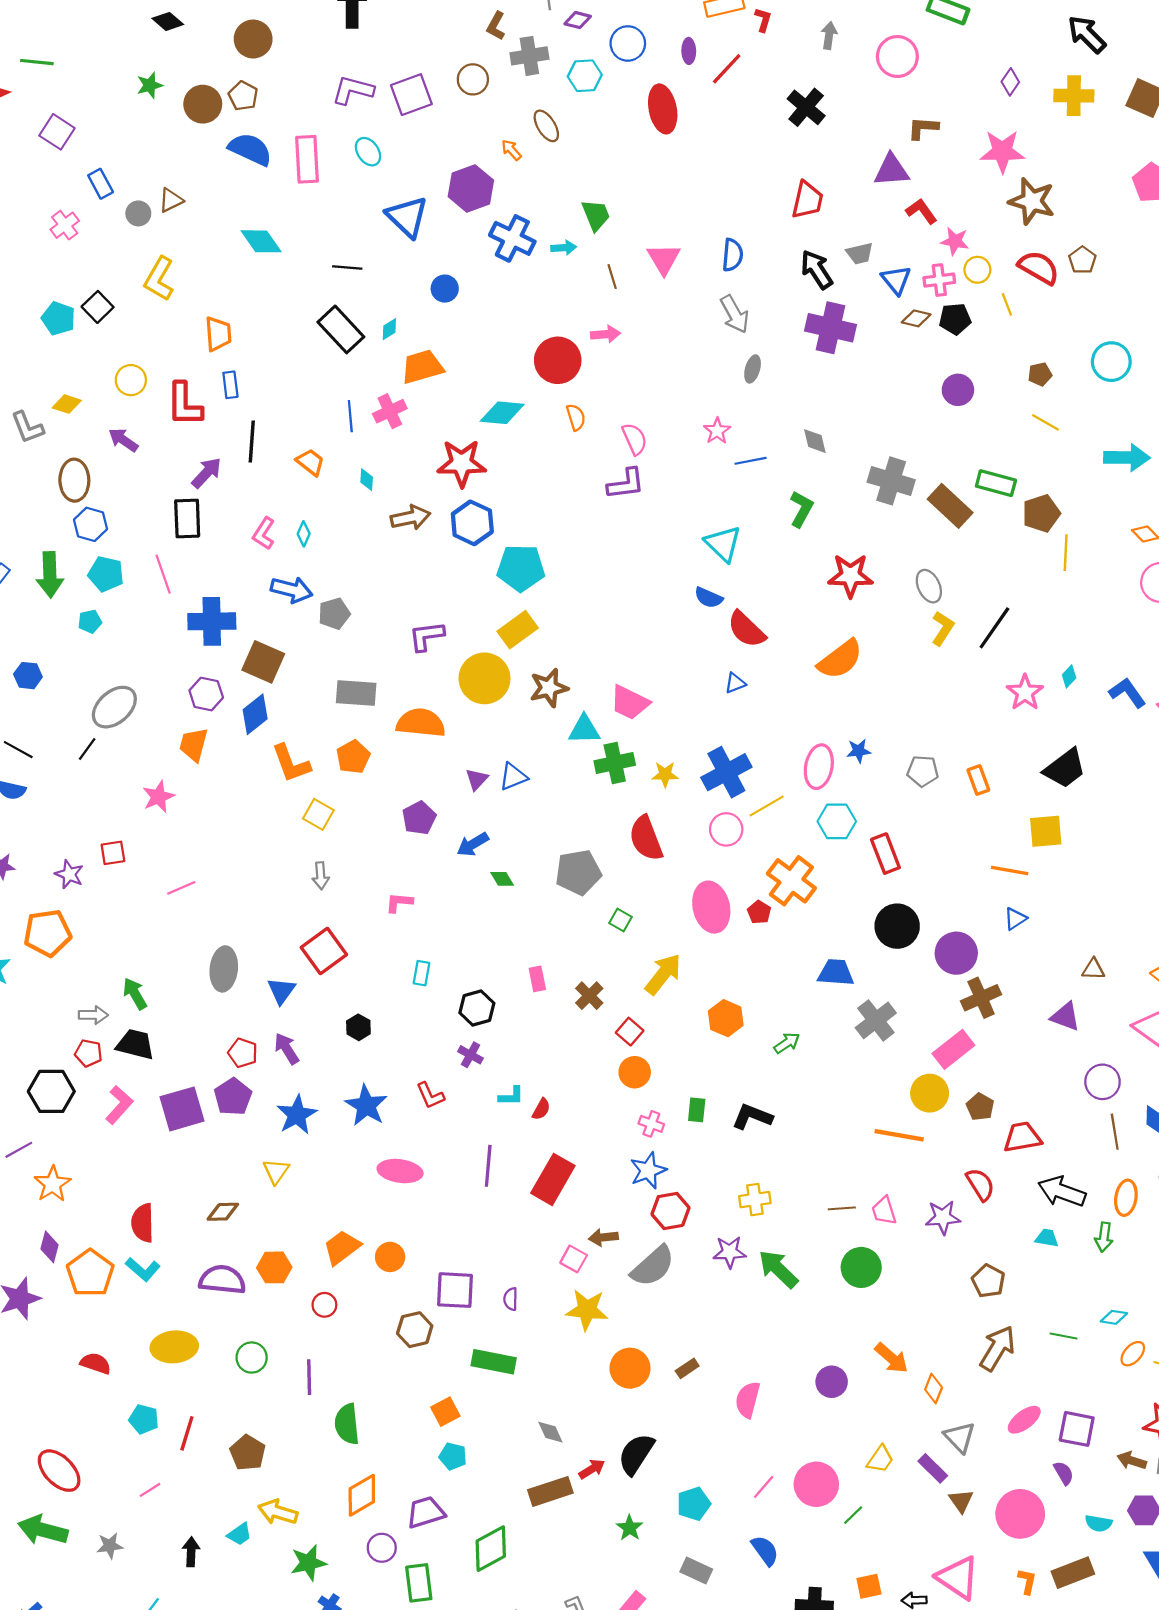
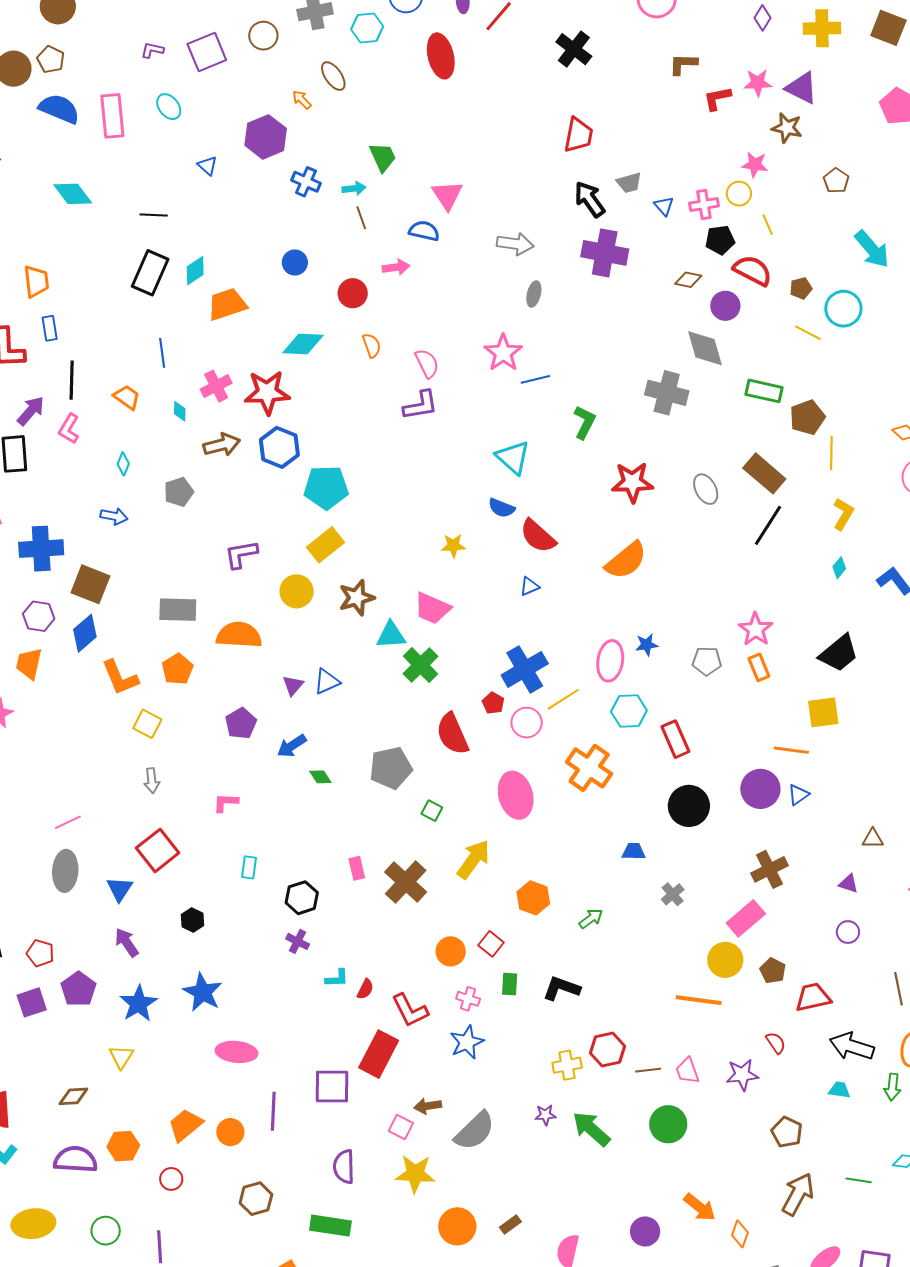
purple L-shape: (353, 90) -> (152, 50), size x0.6
pink star: (1002, 151) -> (758, 83), size x0.7
purple triangle: (891, 170) -> (802, 88), moved, turned 33
brown star: (1032, 201) -> (787, 128), size x0.7
red L-shape: (921, 211) -> (717, 98), moved, turned -64
blue triangle: (407, 217) -> (208, 166), size x0.5
blue cross: (512, 238) -> (306, 182), size x0.7
pink star: (955, 241) -> (755, 165), moved
blue semicircle: (733, 255) -> (424, 231), moved, turned -80
red semicircle: (1039, 268) -> (753, 271), moved
brown line: (612, 277) -> (361, 218), moved
blue triangle: (896, 280) -> (664, 206), size x0.7
blue circle: (445, 289) -> (295, 262), moved
gray arrow: (735, 314) -> (515, 244), turned -51
brown diamond: (916, 318) -> (688, 280), moved
black rectangle: (341, 329) -> (150, 273), turned 69
cyan diamond: (389, 329) -> (195, 271), size x1.4
red circle: (558, 360) -> (353, 293), size x0.7
cyan circle: (1111, 362) -> (843, 309), moved
pink cross: (390, 411) -> (216, 386), moved
pink star: (717, 431) -> (503, 353), size x1.5
gray diamond: (815, 441) -> (705, 348), moved, size x1.6
cyan arrow: (1127, 458) -> (872, 249), moved, turned 51
brown rectangle: (950, 506) -> (764, 473), moved
pink L-shape: (264, 533) -> (69, 429), moved
blue arrow: (292, 590) -> (114, 516), size x0.7
gray pentagon: (334, 614) -> (179, 492), moved
yellow L-shape: (943, 628) -> (843, 514), moved
yellow circle: (485, 678) -> (297, 591), size x0.7
pink star: (1025, 693) -> (756, 629), moved
green cross: (615, 763) -> (421, 665), turned -30
yellow star: (665, 774) -> (453, 546), moved
pink line: (181, 888) -> (68, 822), moved
red pentagon: (759, 912) -> (493, 703), moved
purple circle: (956, 953) -> (760, 789), moved
blue trapezoid: (836, 973) -> (634, 851), size x0.7
brown cross: (589, 996) -> (406, 882), size x1.6
purple triangle: (1065, 1017) -> (849, 884), size x0.7
gray cross: (876, 1020) -> (673, 894), size x0.6
red square: (630, 1032) -> (491, 944), moved
red pentagon: (243, 1053) -> (40, 953), moved
purple circle: (1102, 1082) -> (848, 932), moved, size x0.7
red L-shape: (430, 1095) -> (410, 1010), moved, size x1.4
purple square: (182, 1109) -> (32, 1002), size x0.7
purple line: (488, 1166) -> (273, 1111), moved
red semicircle: (980, 1184) -> (776, 1043), size x0.7
red hexagon: (670, 1211) -> (608, 1050), moved
purple star: (730, 1252) -> (545, 1115), size x0.7
purple square: (455, 1290) -> (332, 1086), moved
purple semicircle: (511, 1299) -> (344, 1167), size x1.6

